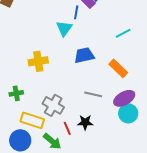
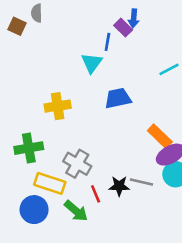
orange rectangle: (118, 68) -> (160, 136), moved
green cross: (16, 93) -> (29, 148), size x1.5
gray line: (93, 94) -> (141, 182), moved

